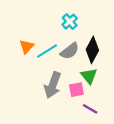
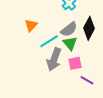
cyan line: (47, 51) -> (49, 41), moved
green triangle: (89, 76) -> (70, 43), moved

